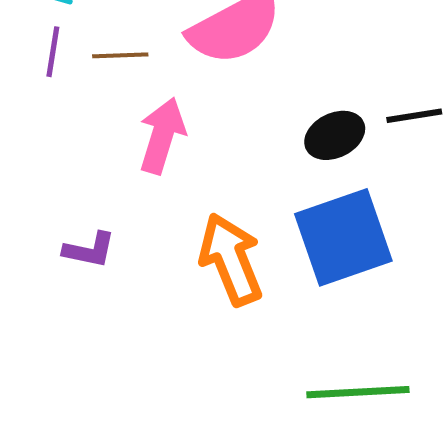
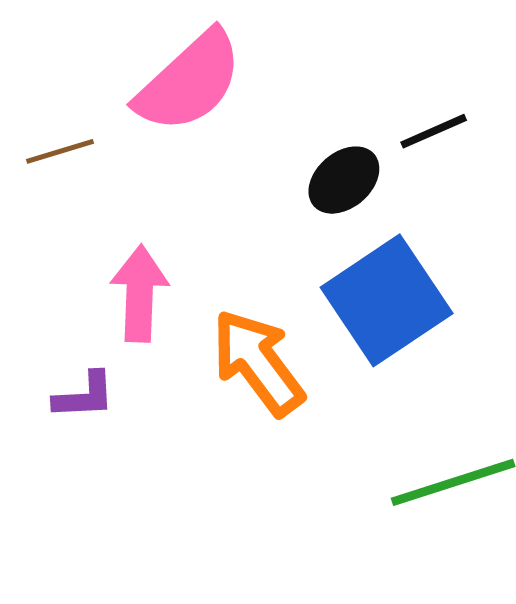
pink arrow: (162, 136) -> (139, 294), moved

